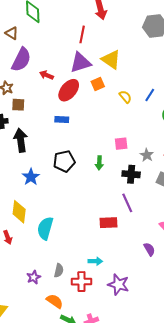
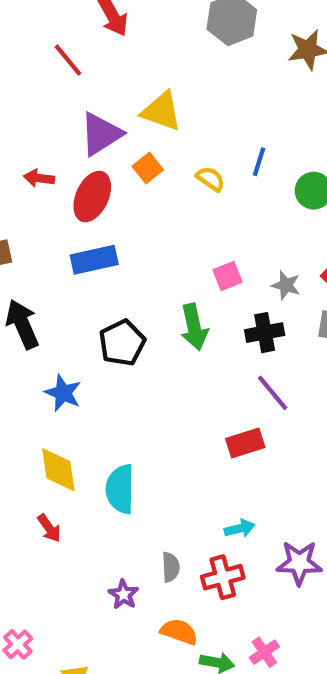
red line: (82, 34) -> (68, 60), moved, turned -36
blue rectangle: (62, 120) -> (94, 260), size x1.5
green arrow: (99, 163) -> (194, 327), size x1.5

